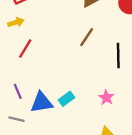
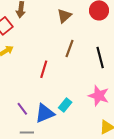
red line: (25, 49) -> (44, 69), moved
pink star: (106, 98) -> (99, 96), size x1.5

